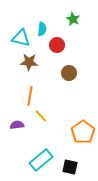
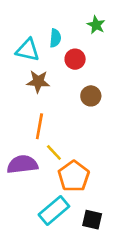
purple semicircle: (17, 125) -> (22, 164), size x1.6
orange pentagon: (83, 132) -> (74, 176), moved

